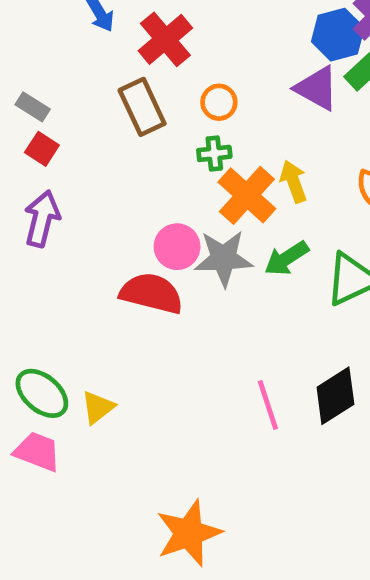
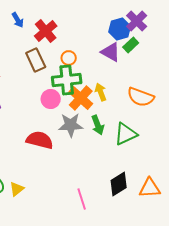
green cross: (214, 153) -> (67, 80), size x2.0
pink circle: (177, 247) -> (51, 99), moved
green arrow: (287, 258) -> (98, 125), turned -78
pink line: (268, 405) -> (82, 199), moved

